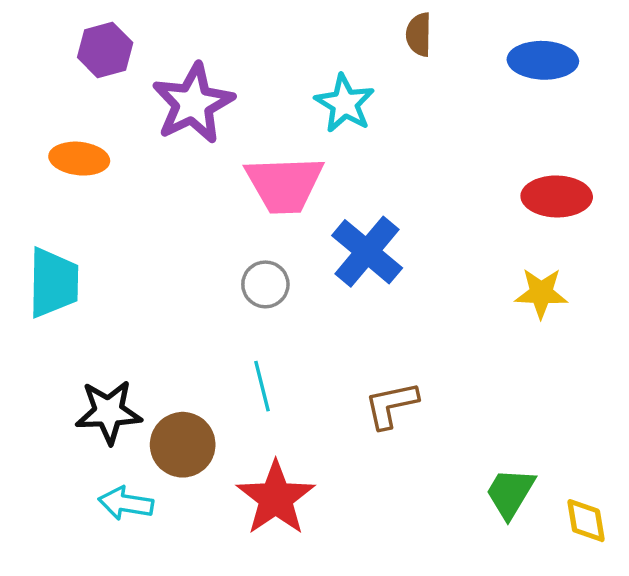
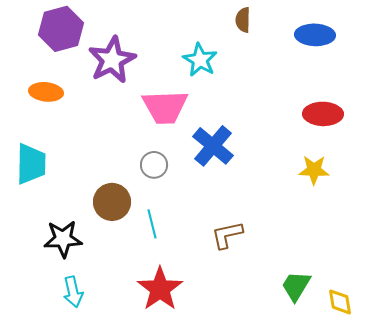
purple hexagon: (105, 50) -> (61, 29), size x1.4
brown circle: (183, 445) -> (112, 202), moved
cyan arrow: (126, 503) -> (73, 292), turned -112

